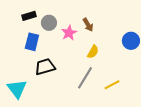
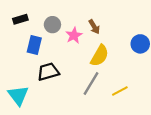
black rectangle: (29, 16) -> (20, 19), moved
yellow semicircle: (93, 52) -> (100, 56), size x1.5

